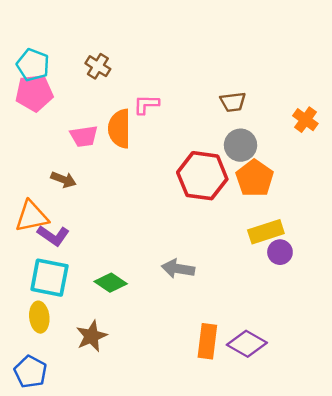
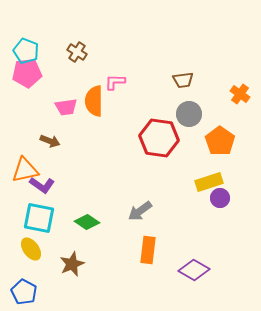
orange pentagon: (255, 178) -> (220, 141), moved
gray arrow: (178, 269) -> (140, 211), turned -45
yellow ellipse: (39, 317) -> (31, 249), turned -30
orange rectangle: (207, 341) -> (148, 250), moved

